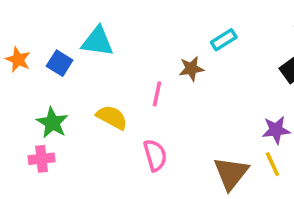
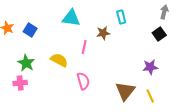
cyan rectangle: (224, 40) -> (121, 17), turned -72
cyan triangle: (97, 41) -> (71, 18), moved
yellow line: (272, 164) -> (150, 96), moved

